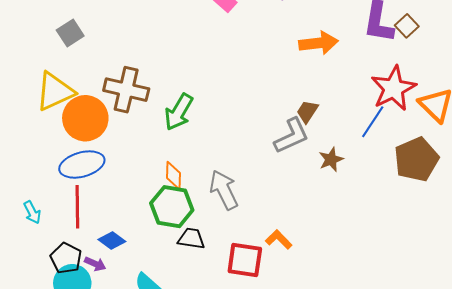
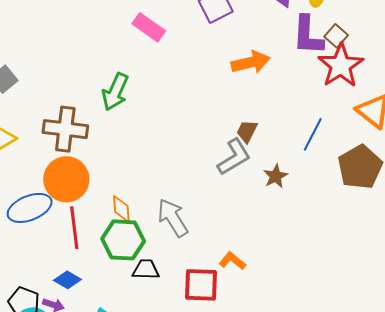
red star: (393, 88) -> (341, 66), moved
green arrow: (179, 112) -> (115, 92), moved
orange circle: (85, 118) -> (66, 179), moved
red line: (77, 207) -> (74, 228), moved

